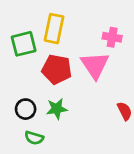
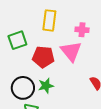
yellow rectangle: (54, 29) -> (49, 20), moved
black circle: (26, 109) -> (23, 88), size x1.5

